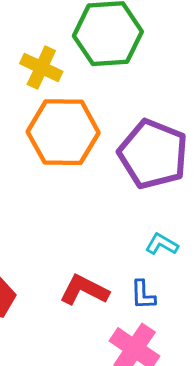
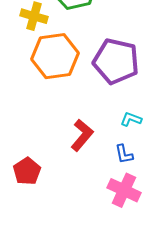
red L-shape: (84, 290) -> (82, 135), moved, turned 112

